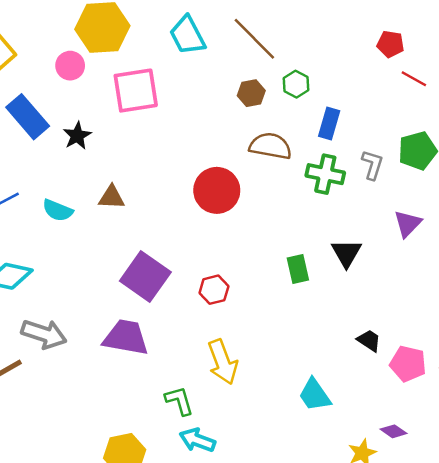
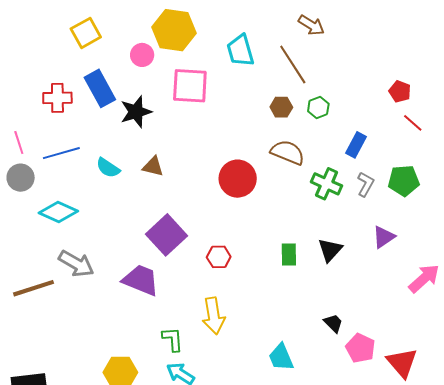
blue rectangle: (329, 123) -> (356, 145), moved
black star: (77, 136) -> (136, 112), size x1.4

